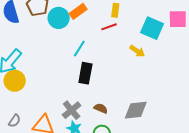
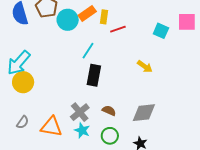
yellow rectangle: (115, 10) -> (104, 17), moved
cyan square: (152, 28) -> (161, 31), size x0.7
yellow arrow: (137, 51) -> (145, 67), moved

